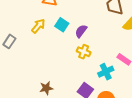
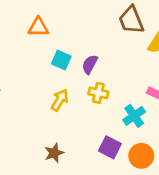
yellow arrow: (38, 26) -> (60, 100), moved

